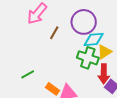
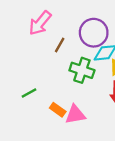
green cross: (88, 58) -> (82, 70), moved

